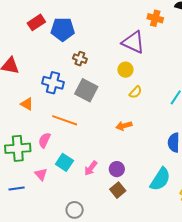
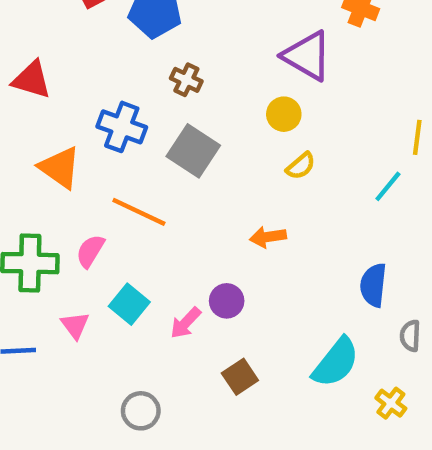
orange triangle: (27, 104) -> (60, 168), size x1.5
purple circle: (117, 169) -> (227, 301), moved

